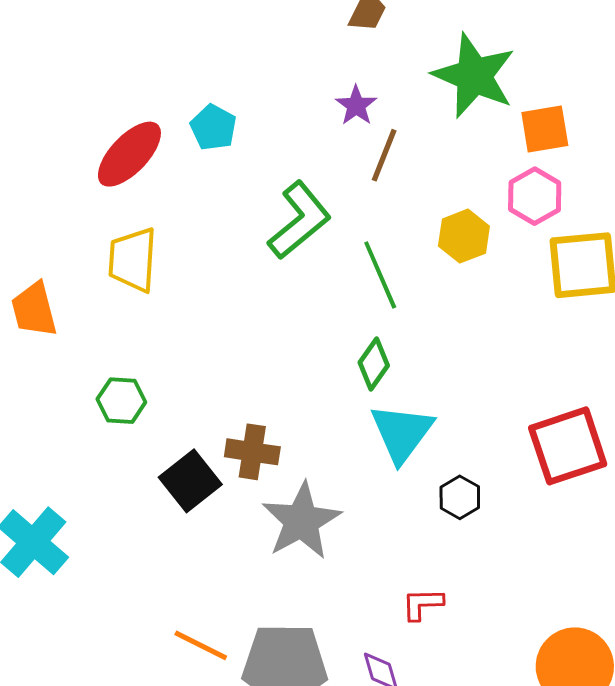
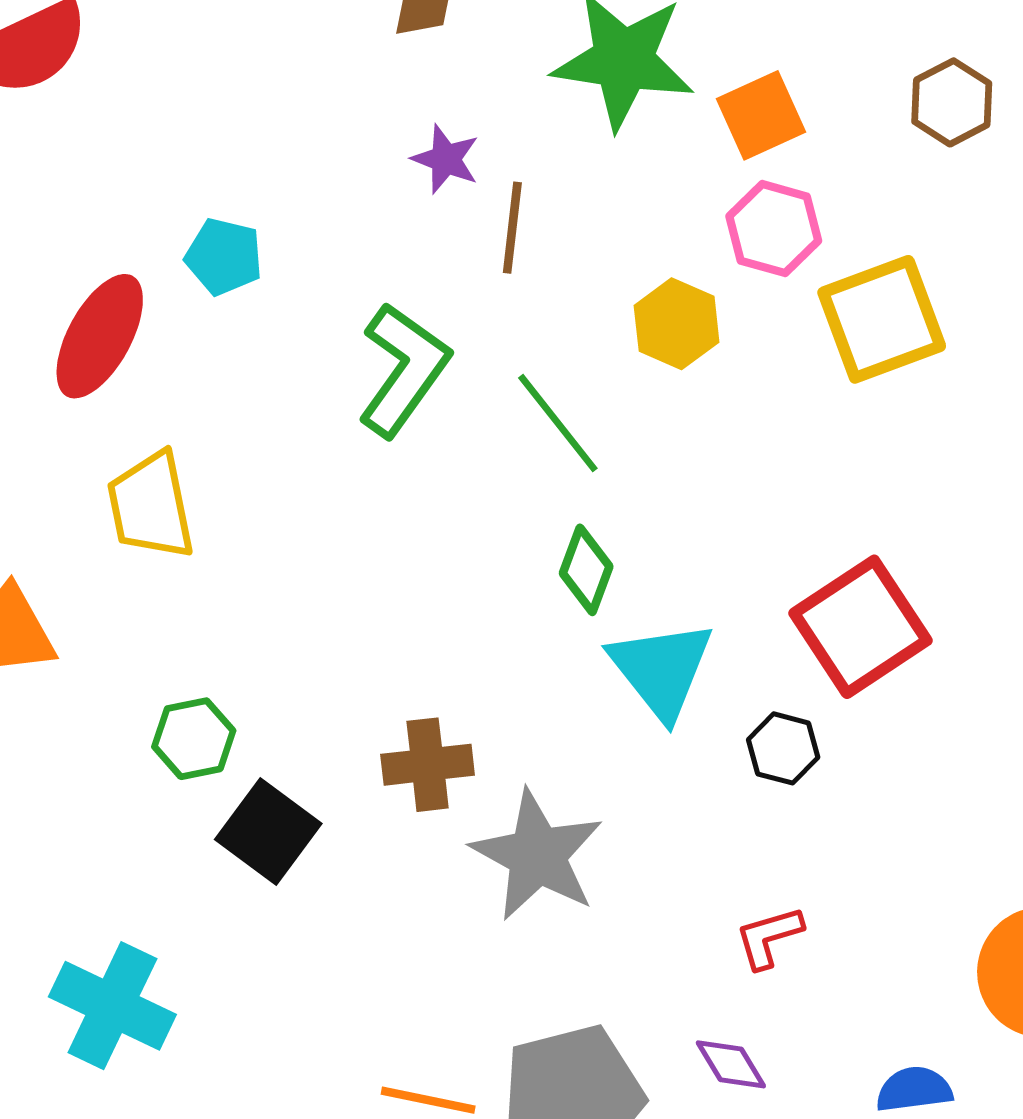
red square: (568, 446) -> (861, 627), moved
black square: (190, 481) -> (268, 831), moved

